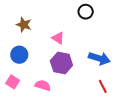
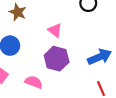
blue arrow: (99, 58) -> (100, 57), turned -45

